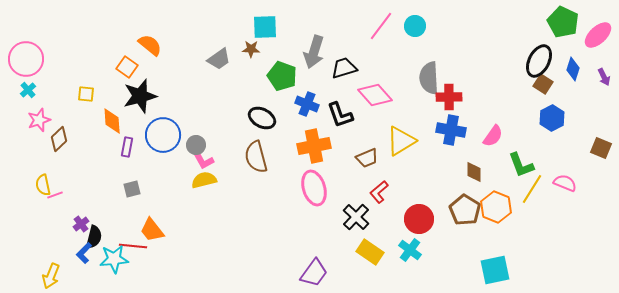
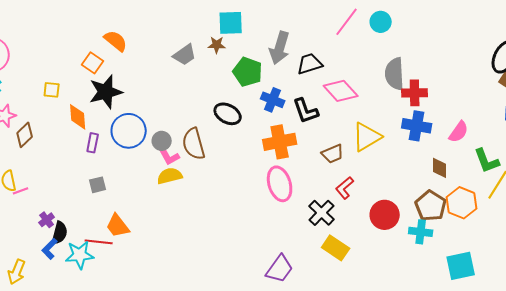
brown semicircle: (256, 157) -> (194, 144), moved
cyan cross: (410, 250) -> (421, 232), moved, turned -30

